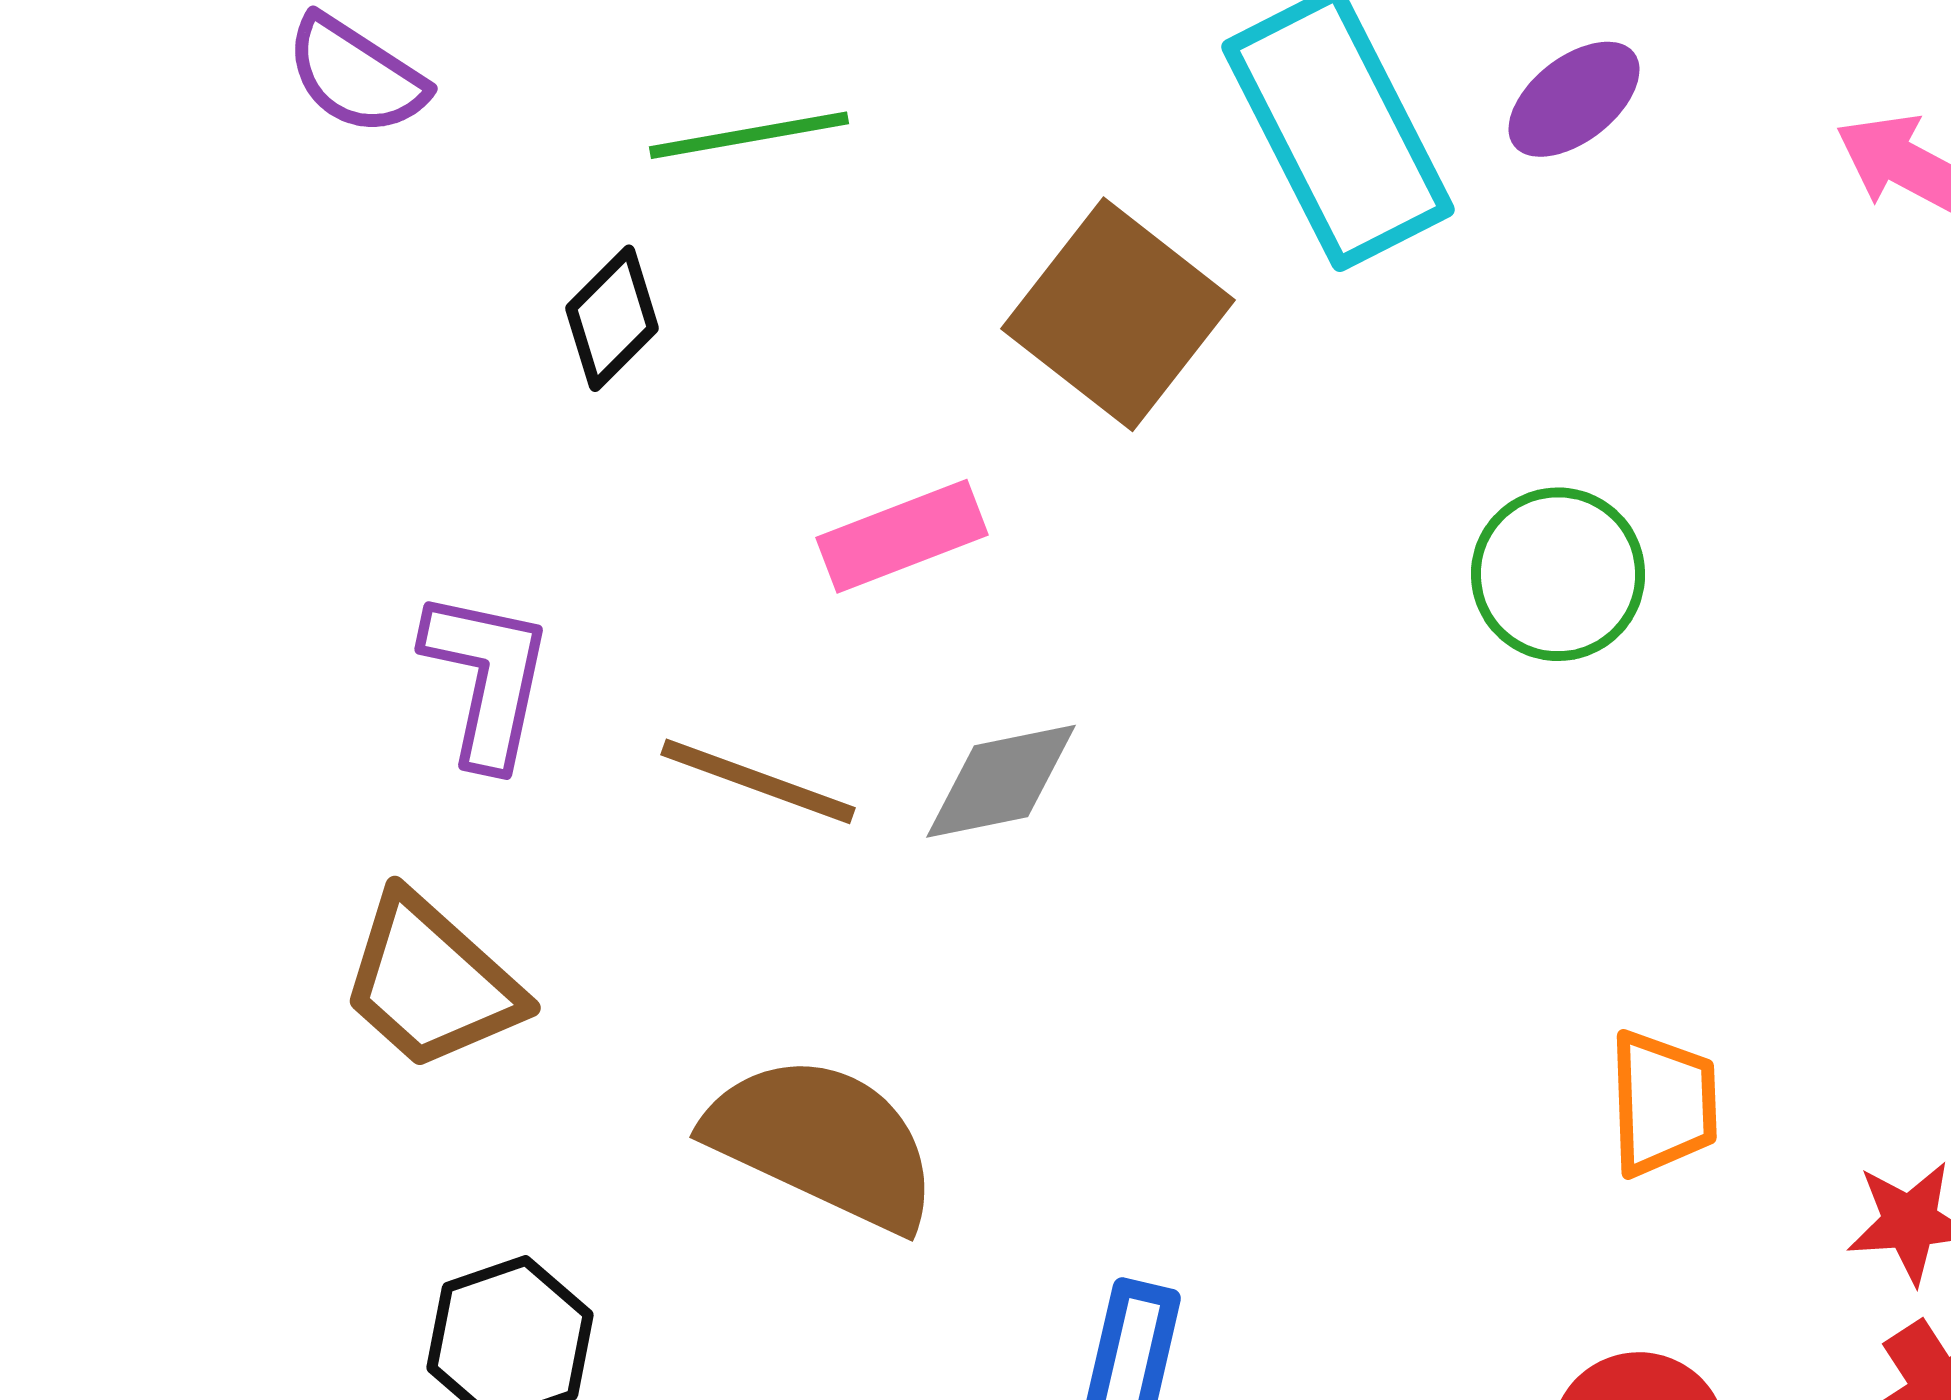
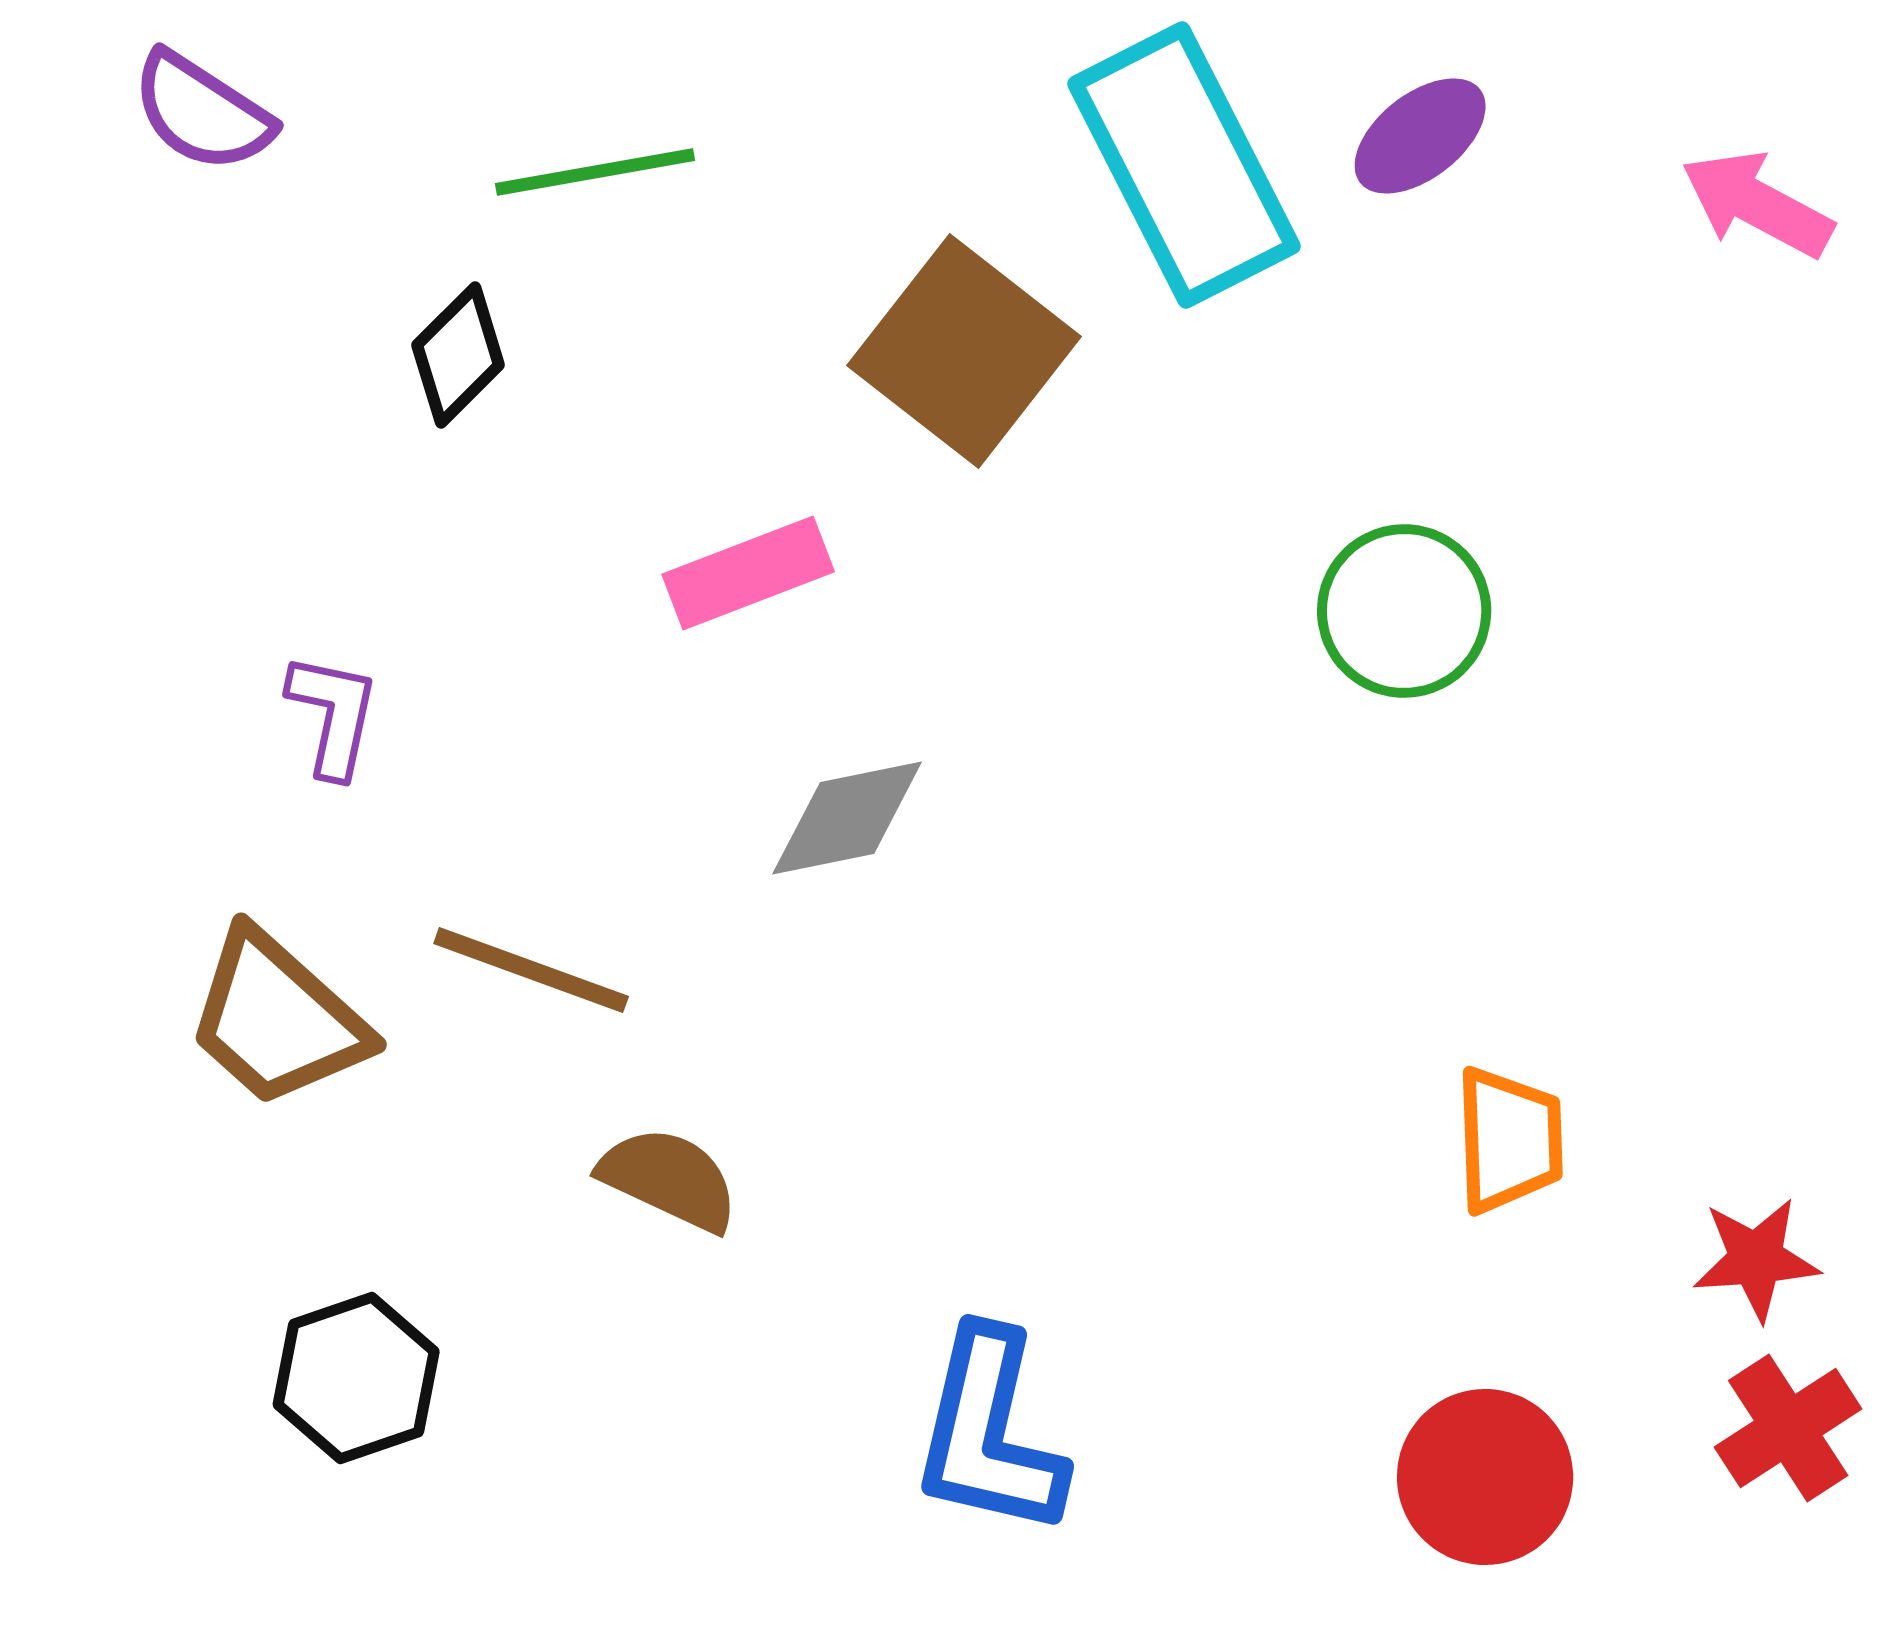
purple L-shape: (487, 678) -> (333, 715), size x0.7
brown line: (758, 781) -> (531, 970), moved
brown semicircle: (823, 1142) -> (669, 1179), size x0.6

